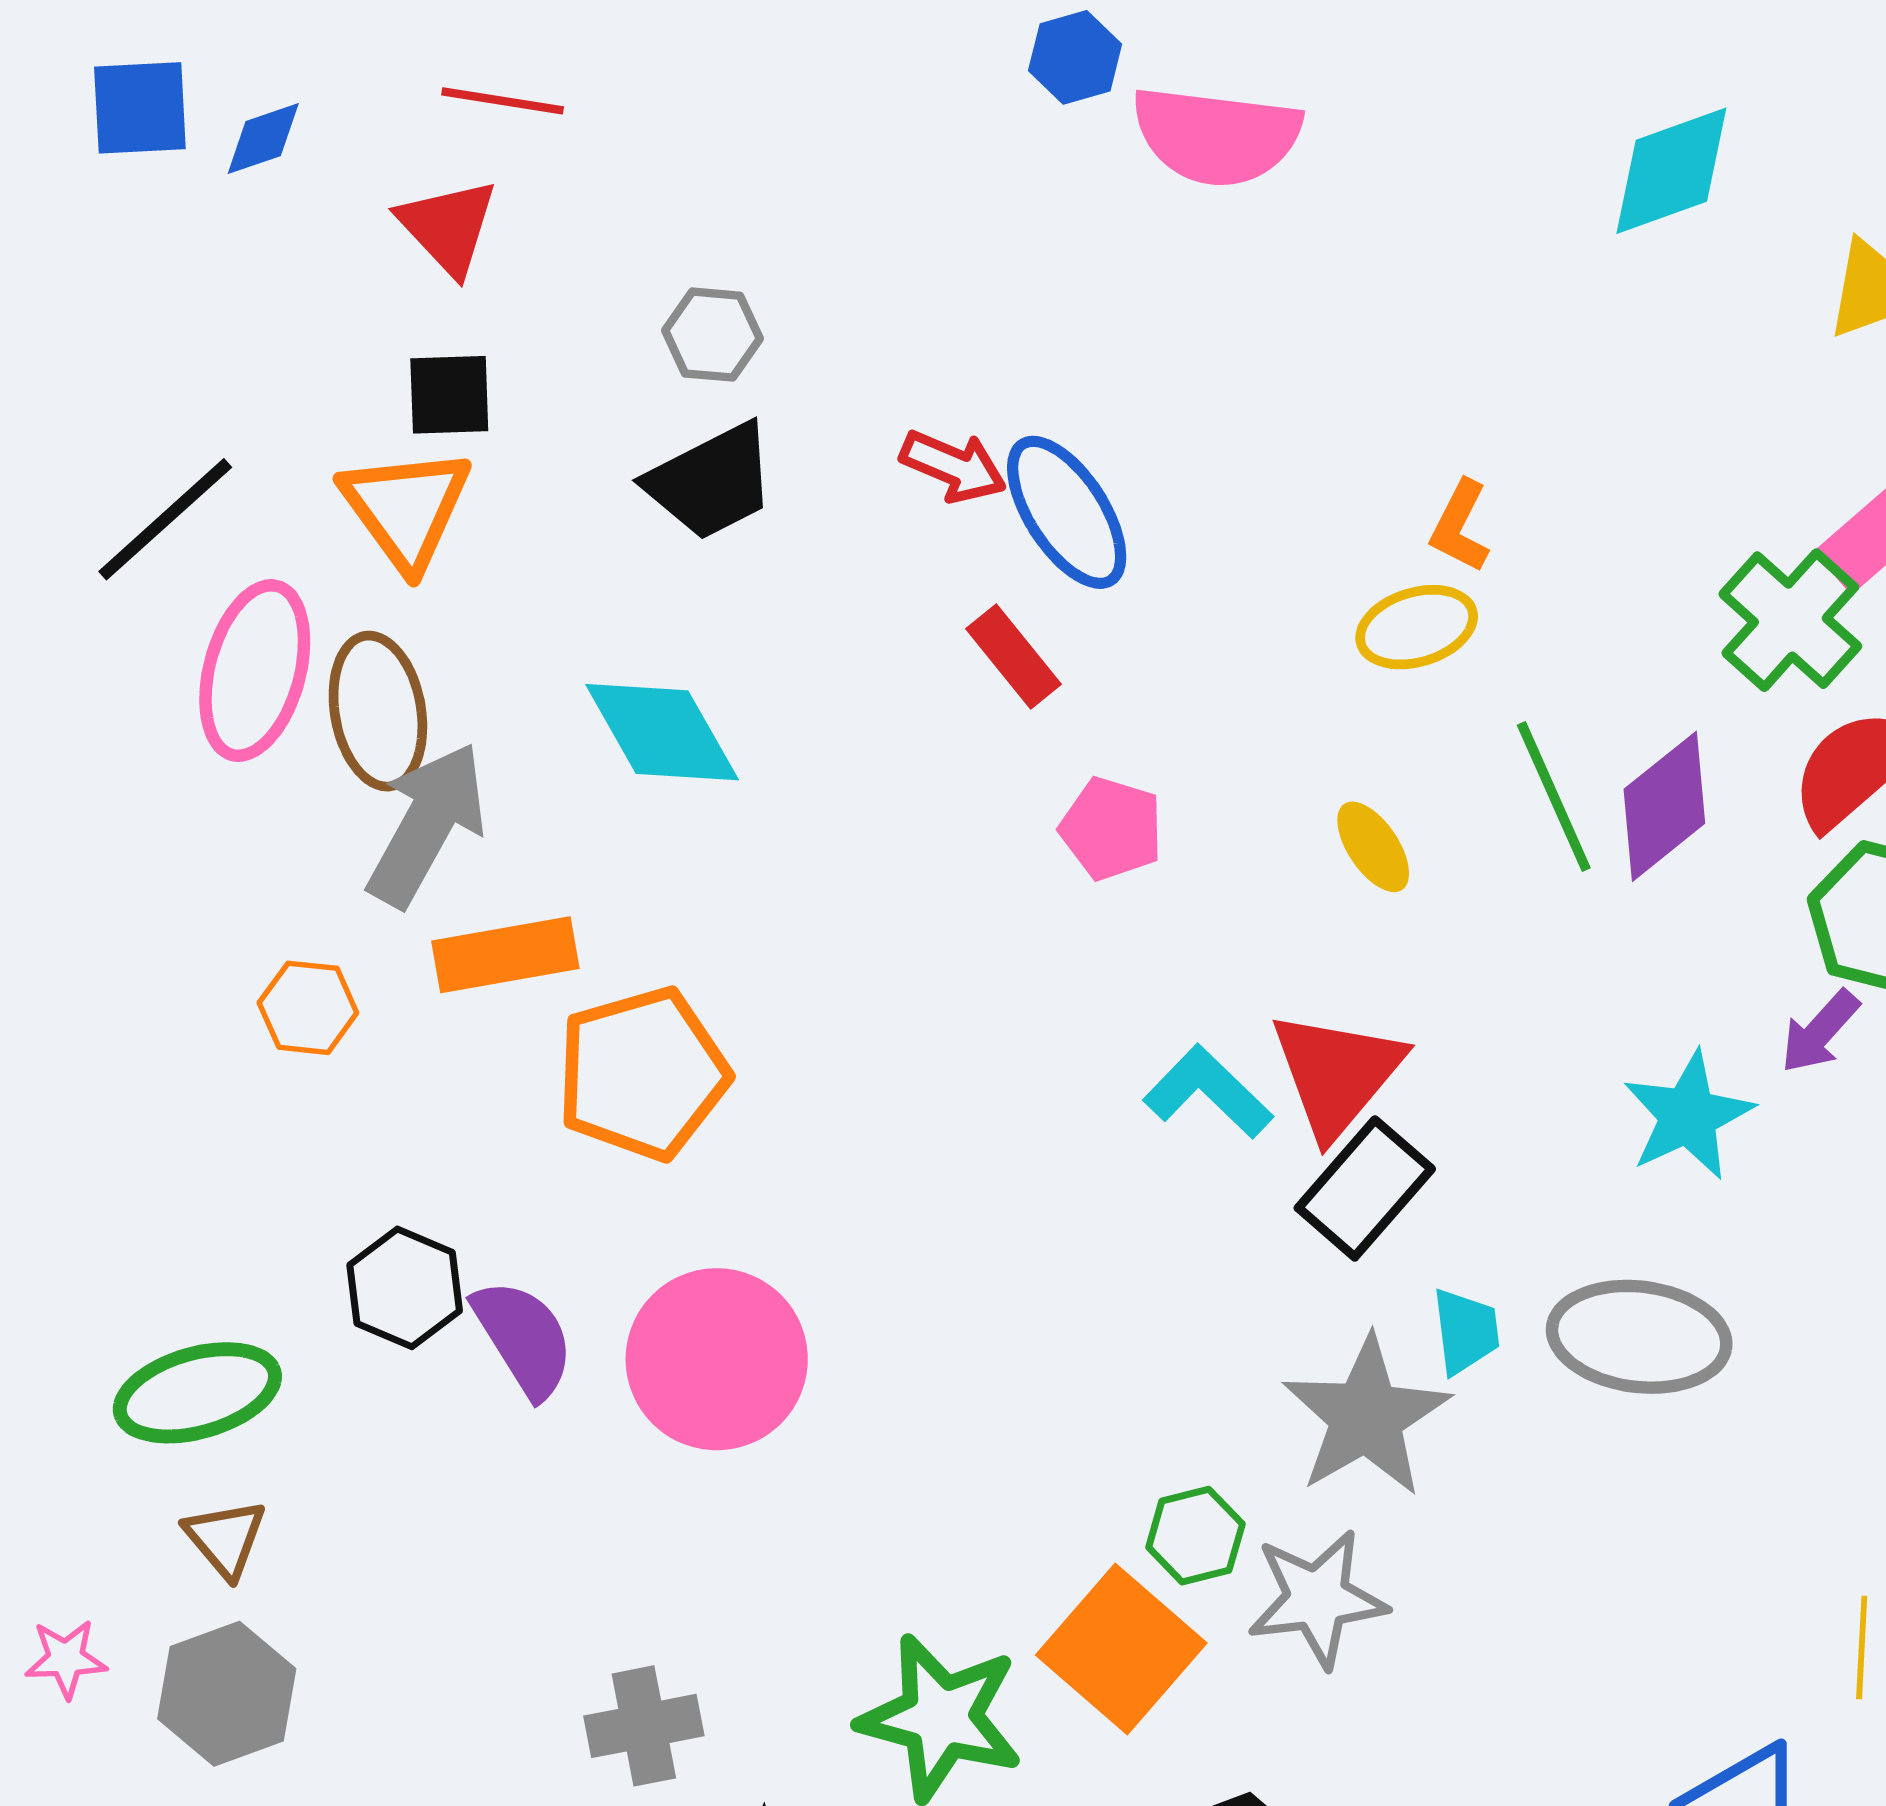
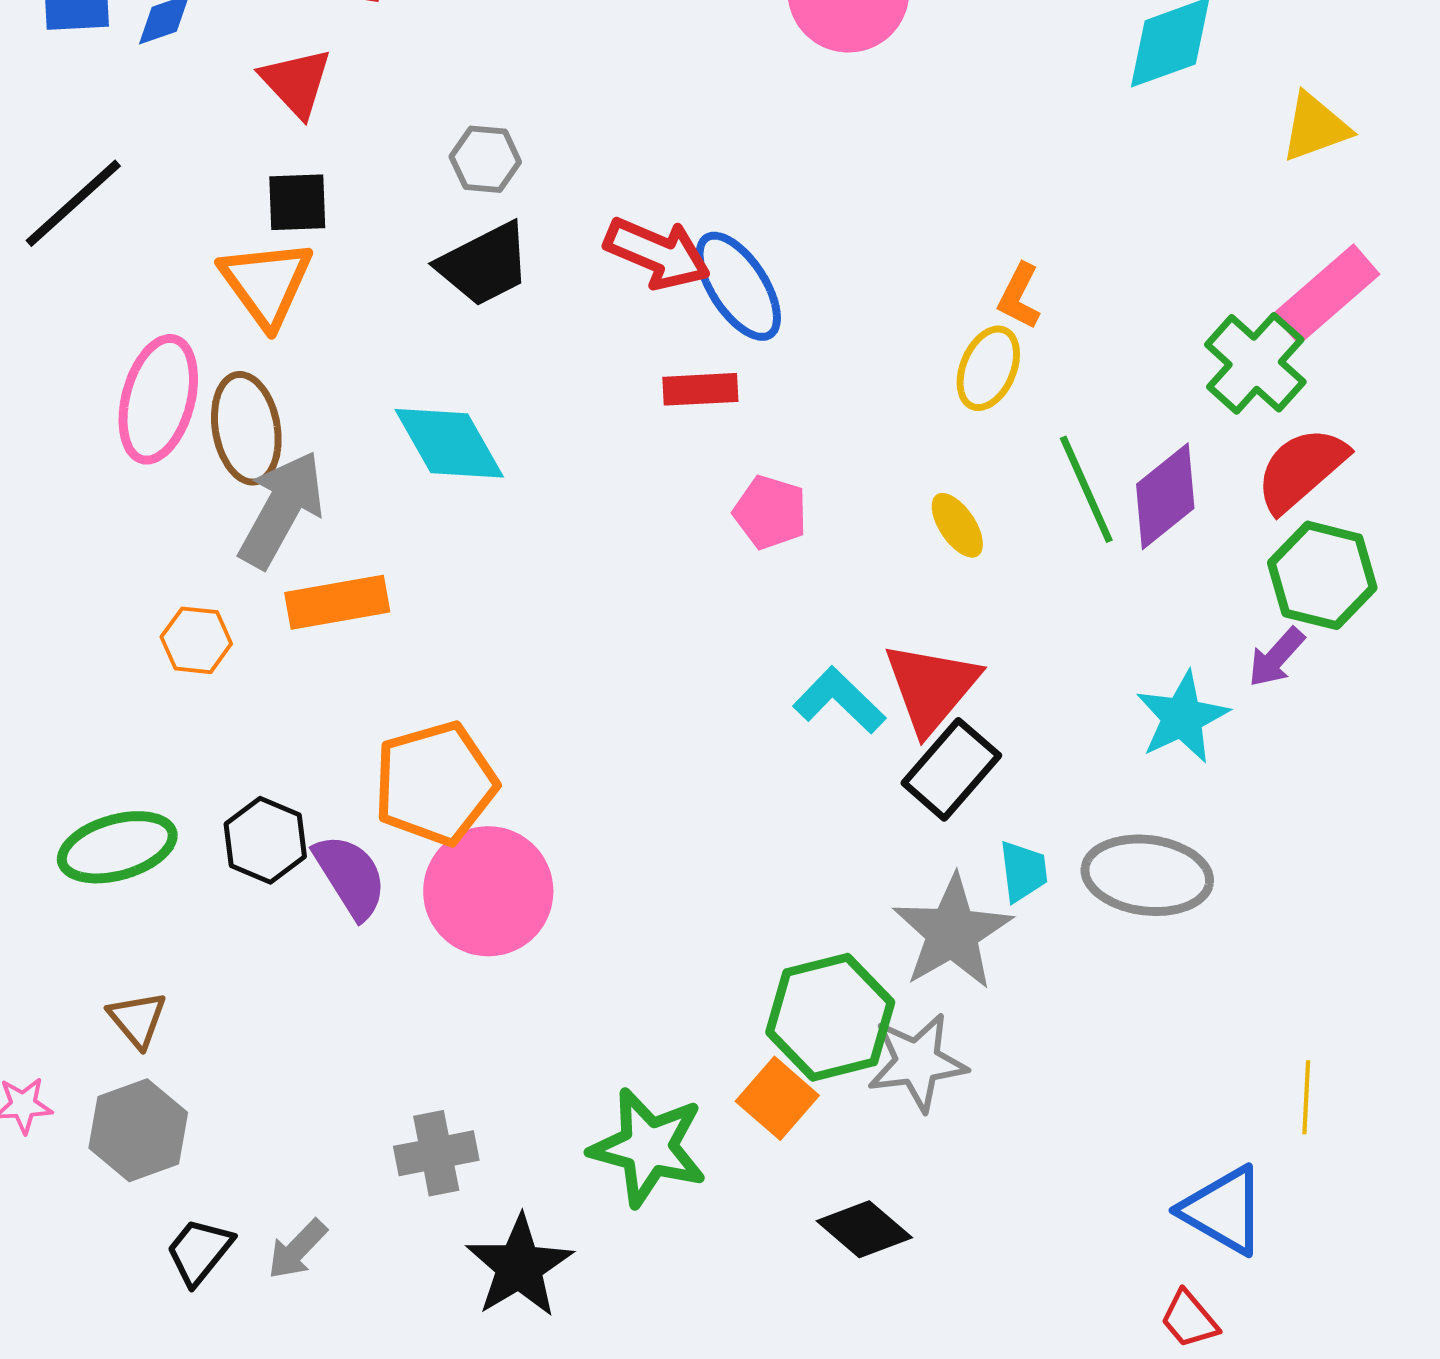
red arrow: (953, 466) -> (657, 253), size x1.4
black line: (165, 519) -> (73, 203), moved
yellow ellipse: (1417, 627) -> (988, 368), turned -50
red rectangle: (1013, 657) -> (700, 389), turned -54
orange pentagon: (643, 1074) -> (435, 783), moved
green ellipse: (197, 1393) -> (117, 847), moved
green hexagon: (1195, 1536) -> (830, 1017), size x1.8
orange square: (1121, 1649) -> (777, 1098), size x0.7

